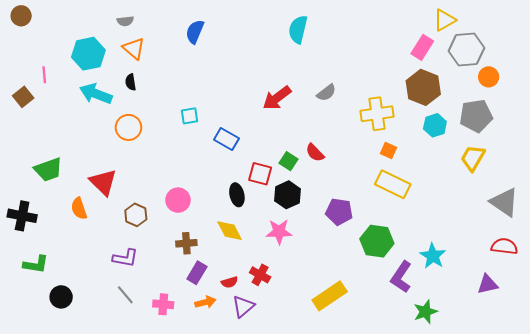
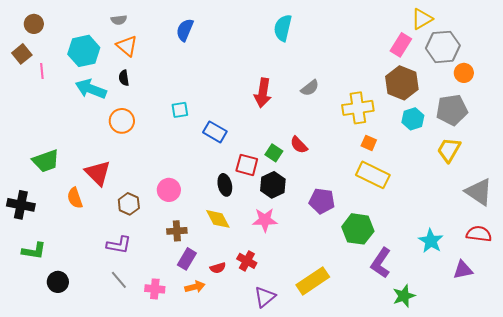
brown circle: (21, 16) -> (34, 24), moved
brown square: (23, 97) -> (22, 54), moved
red arrow: (277, 98) -> (263, 93), turned -44
cyan star: (433, 256) -> (431, 241), moved
purple triangle: (243, 306) -> (265, 297), moved

